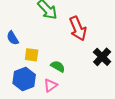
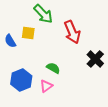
yellow square: (32, 55) -> (28, 33), moved

